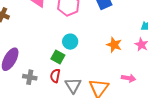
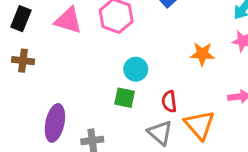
red semicircle: (55, 76) -> (169, 102), moved

